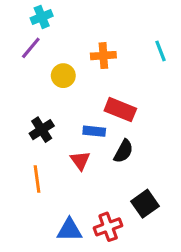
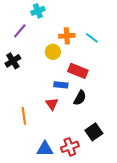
cyan cross: (42, 17) -> (38, 11), moved
cyan line: (160, 51) -> (92, 38), moved, turned -32
yellow circle: (63, 76) -> (53, 52), moved
black cross: (42, 130) -> (13, 61), moved

